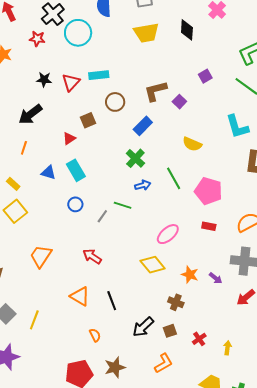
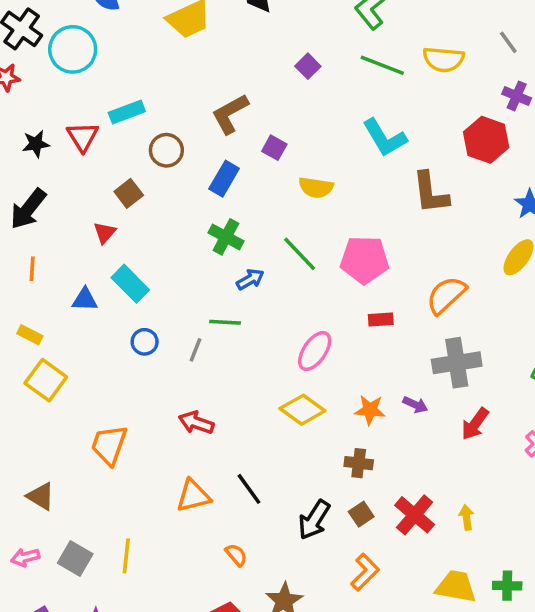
purple square: (179, 102) -> (274, 148), moved
orange triangle: (80, 296) -> (193, 496), turned -30
red cross: (199, 339) -> (415, 515), size x1.6

